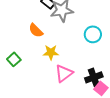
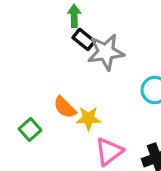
orange semicircle: (36, 30) -> (65, 107), moved

